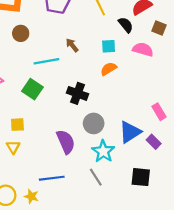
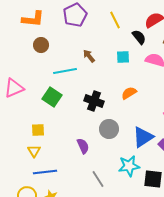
orange semicircle: (109, 69) -> (129, 93), moved
purple semicircle: (66, 142) -> (83, 146), size x0.7
cyan star: (103, 151) -> (129, 166), moved, turned 30
gray line: (96, 177) -> (98, 179), moved
blue line: (52, 178) -> (45, 172), moved

